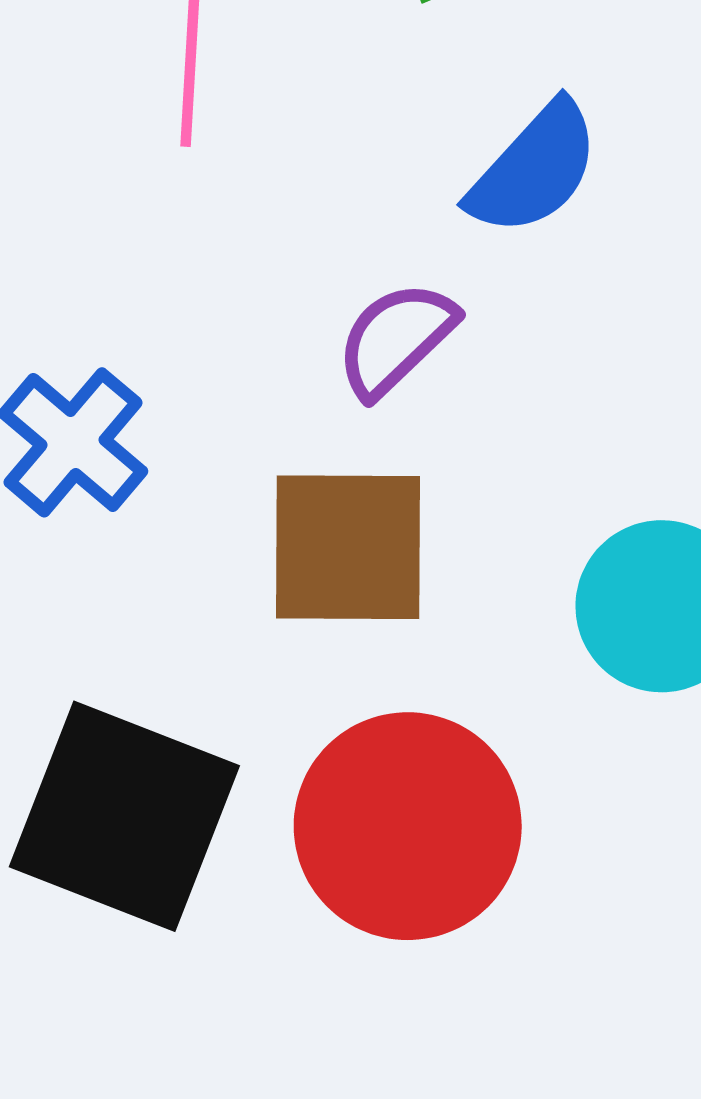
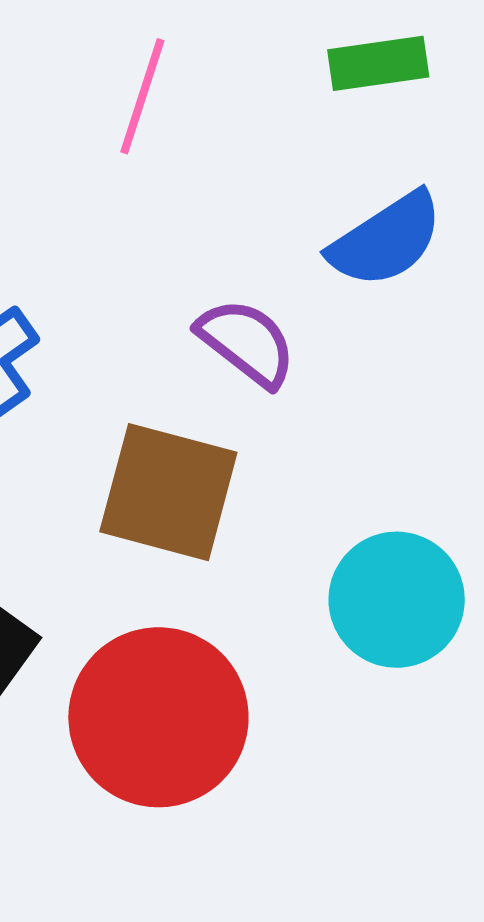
purple semicircle: (396, 339) -> (247, 342), turned 67

